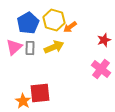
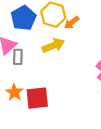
gray rectangle: (30, 48) -> (18, 57), moved
orange star: (23, 101) -> (14, 92), moved

